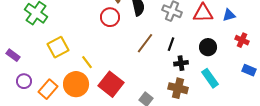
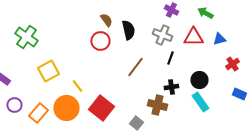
red cross: (242, 40) -> (232, 64), turned 32
black line: (171, 44) -> (170, 58), moved
black circle: (208, 47) -> (199, 80), moved
brown cross: (178, 88) -> (157, 105), moved

